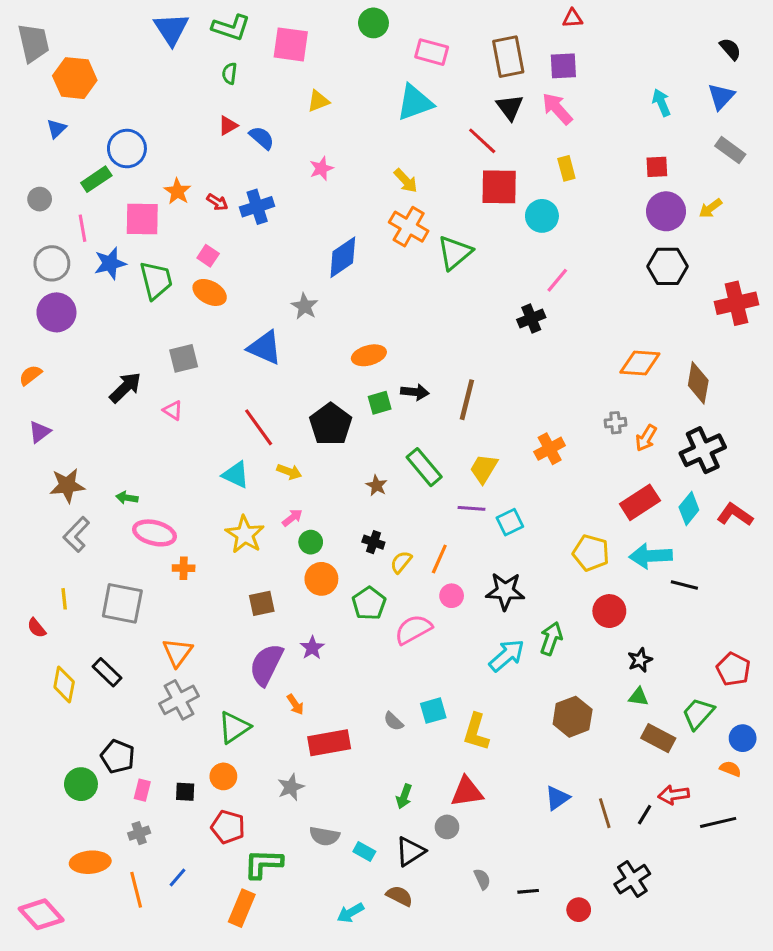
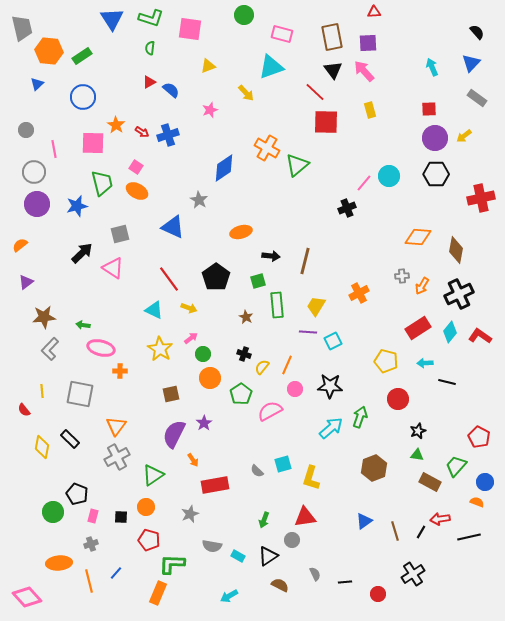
green rectangle: (96, 179) -> (82, 56), moved
yellow arrow: (406, 181) -> (246, 93), moved
cyan circle: (542, 216) -> (389, 176), moved
blue star: (110, 263) -> (77, 206), moved
green square: (380, 403) -> (258, 281), moved
pink triangle: (173, 410) -> (113, 268), size x1.6
green rectangle: (424, 467) -> (277, 305), turned 35
cyan arrow: (651, 556) -> (425, 363), size x0.6
brown semicircle: (400, 896) -> (280, 585), moved

